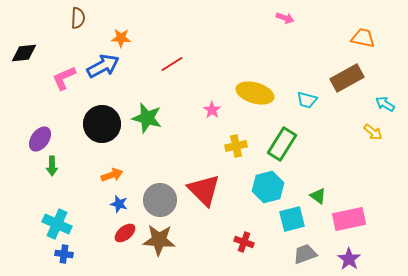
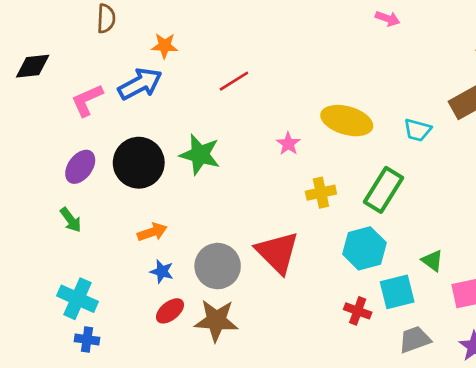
purple ellipse: (40, 139) -> (80, 167), moved
green arrow: (52, 166) -> (71, 220), turned -36
red cross: (244, 242) -> (358, 311), moved

